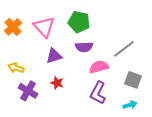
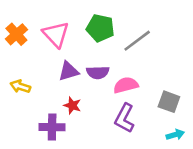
purple semicircle: (84, 47) -> (98, 72), moved
gray line: (124, 49) -> (137, 41), moved
purple cross: (28, 91) -> (52, 127), moved, turned -30
cyan arrow: (130, 105) -> (175, 135), moved

